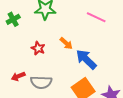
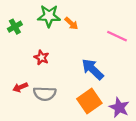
pink line: (96, 17) -> (117, 36), moved
orange arrow: (66, 43) -> (71, 23), moved

